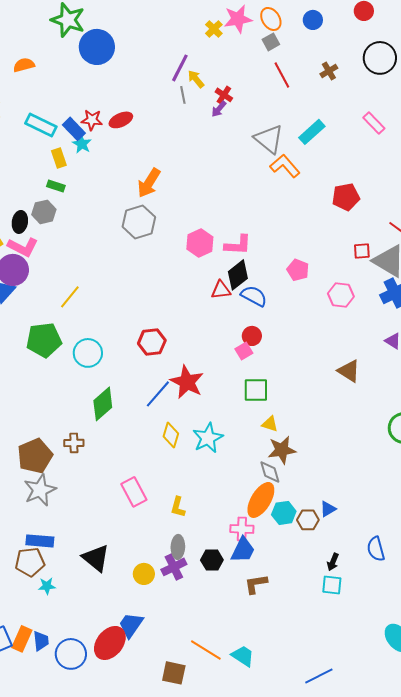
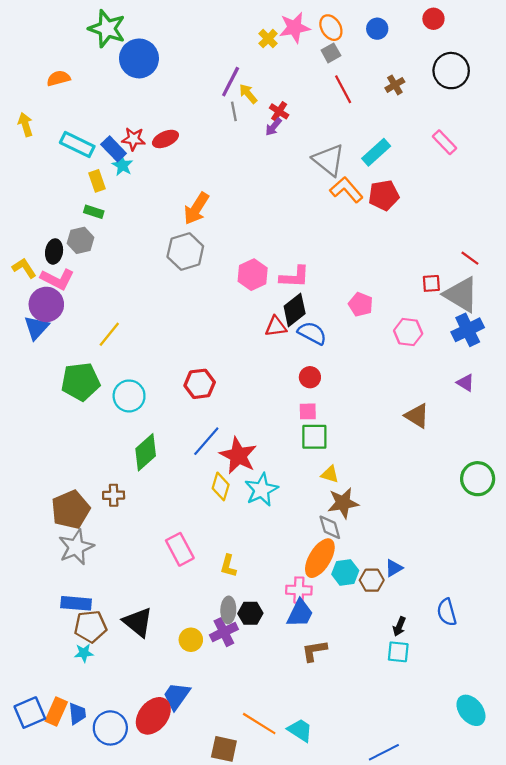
red pentagon: (346, 197) -> (384, 195), moved
pink square: (244, 351) -> (308, 411), moved, turned 30
red star: (187, 382) -> (238, 456), moved
black hexagon: (212, 560) -> (250, 613), moved
brown pentagon: (30, 562) -> (90, 627), moved

